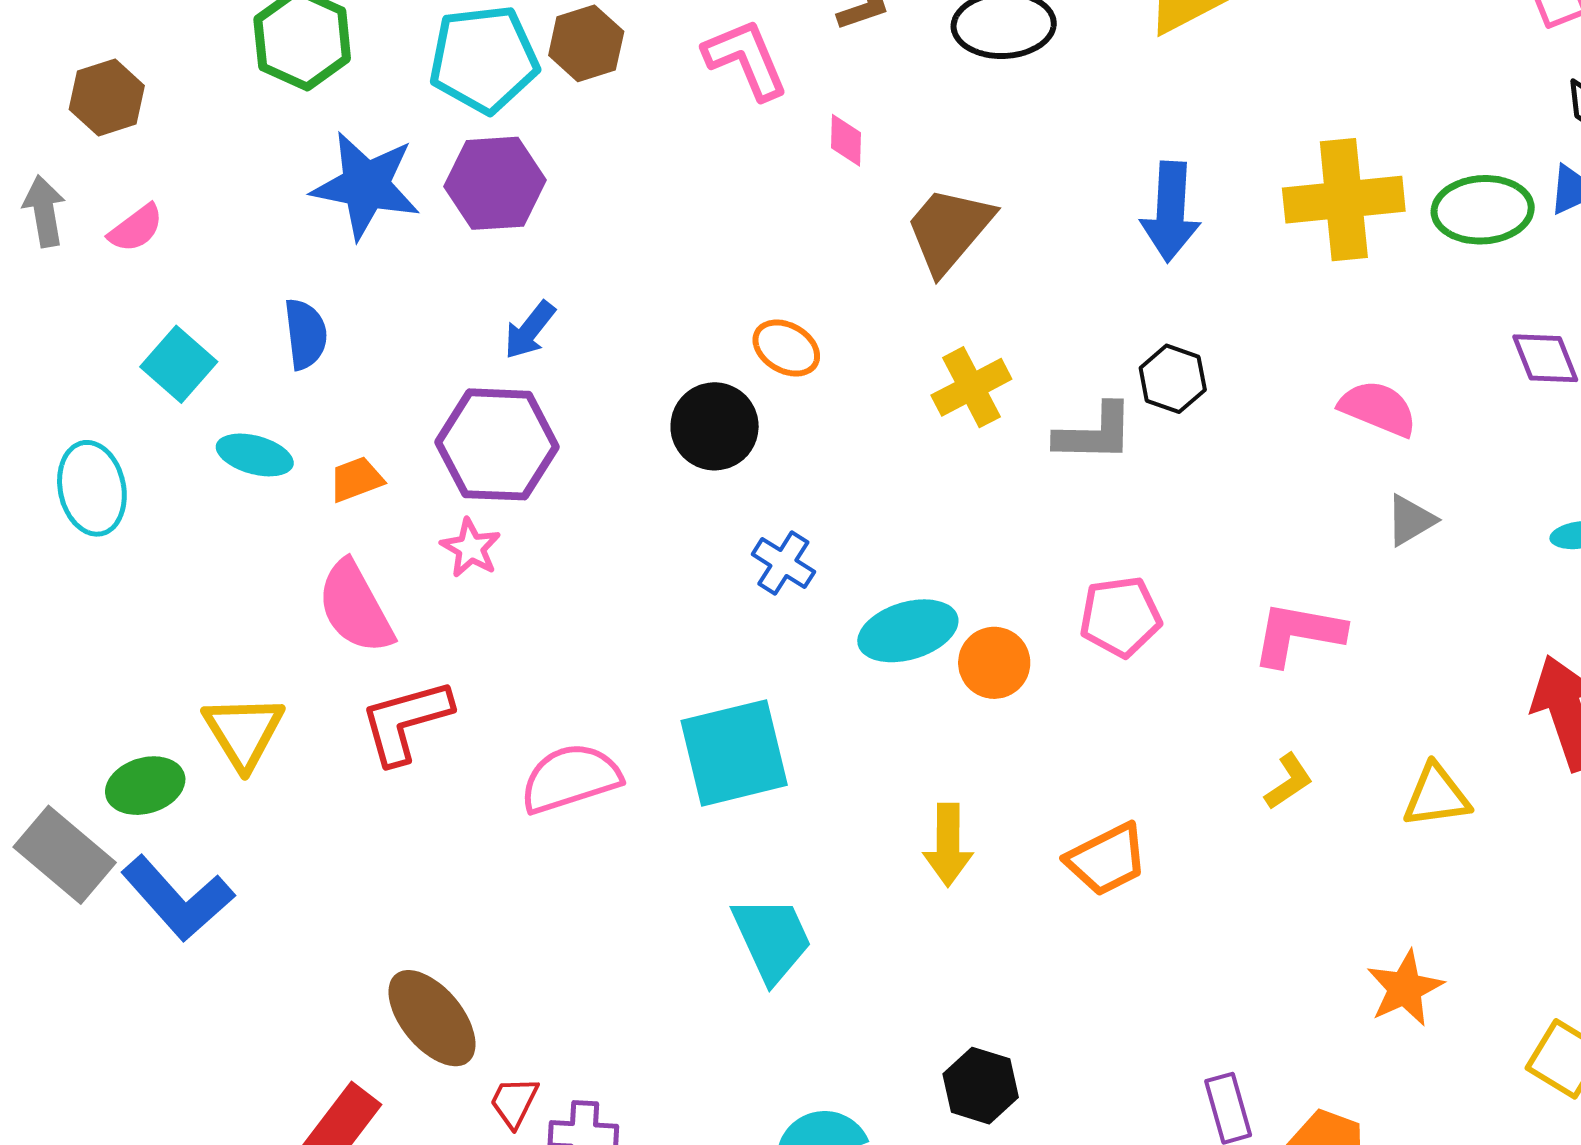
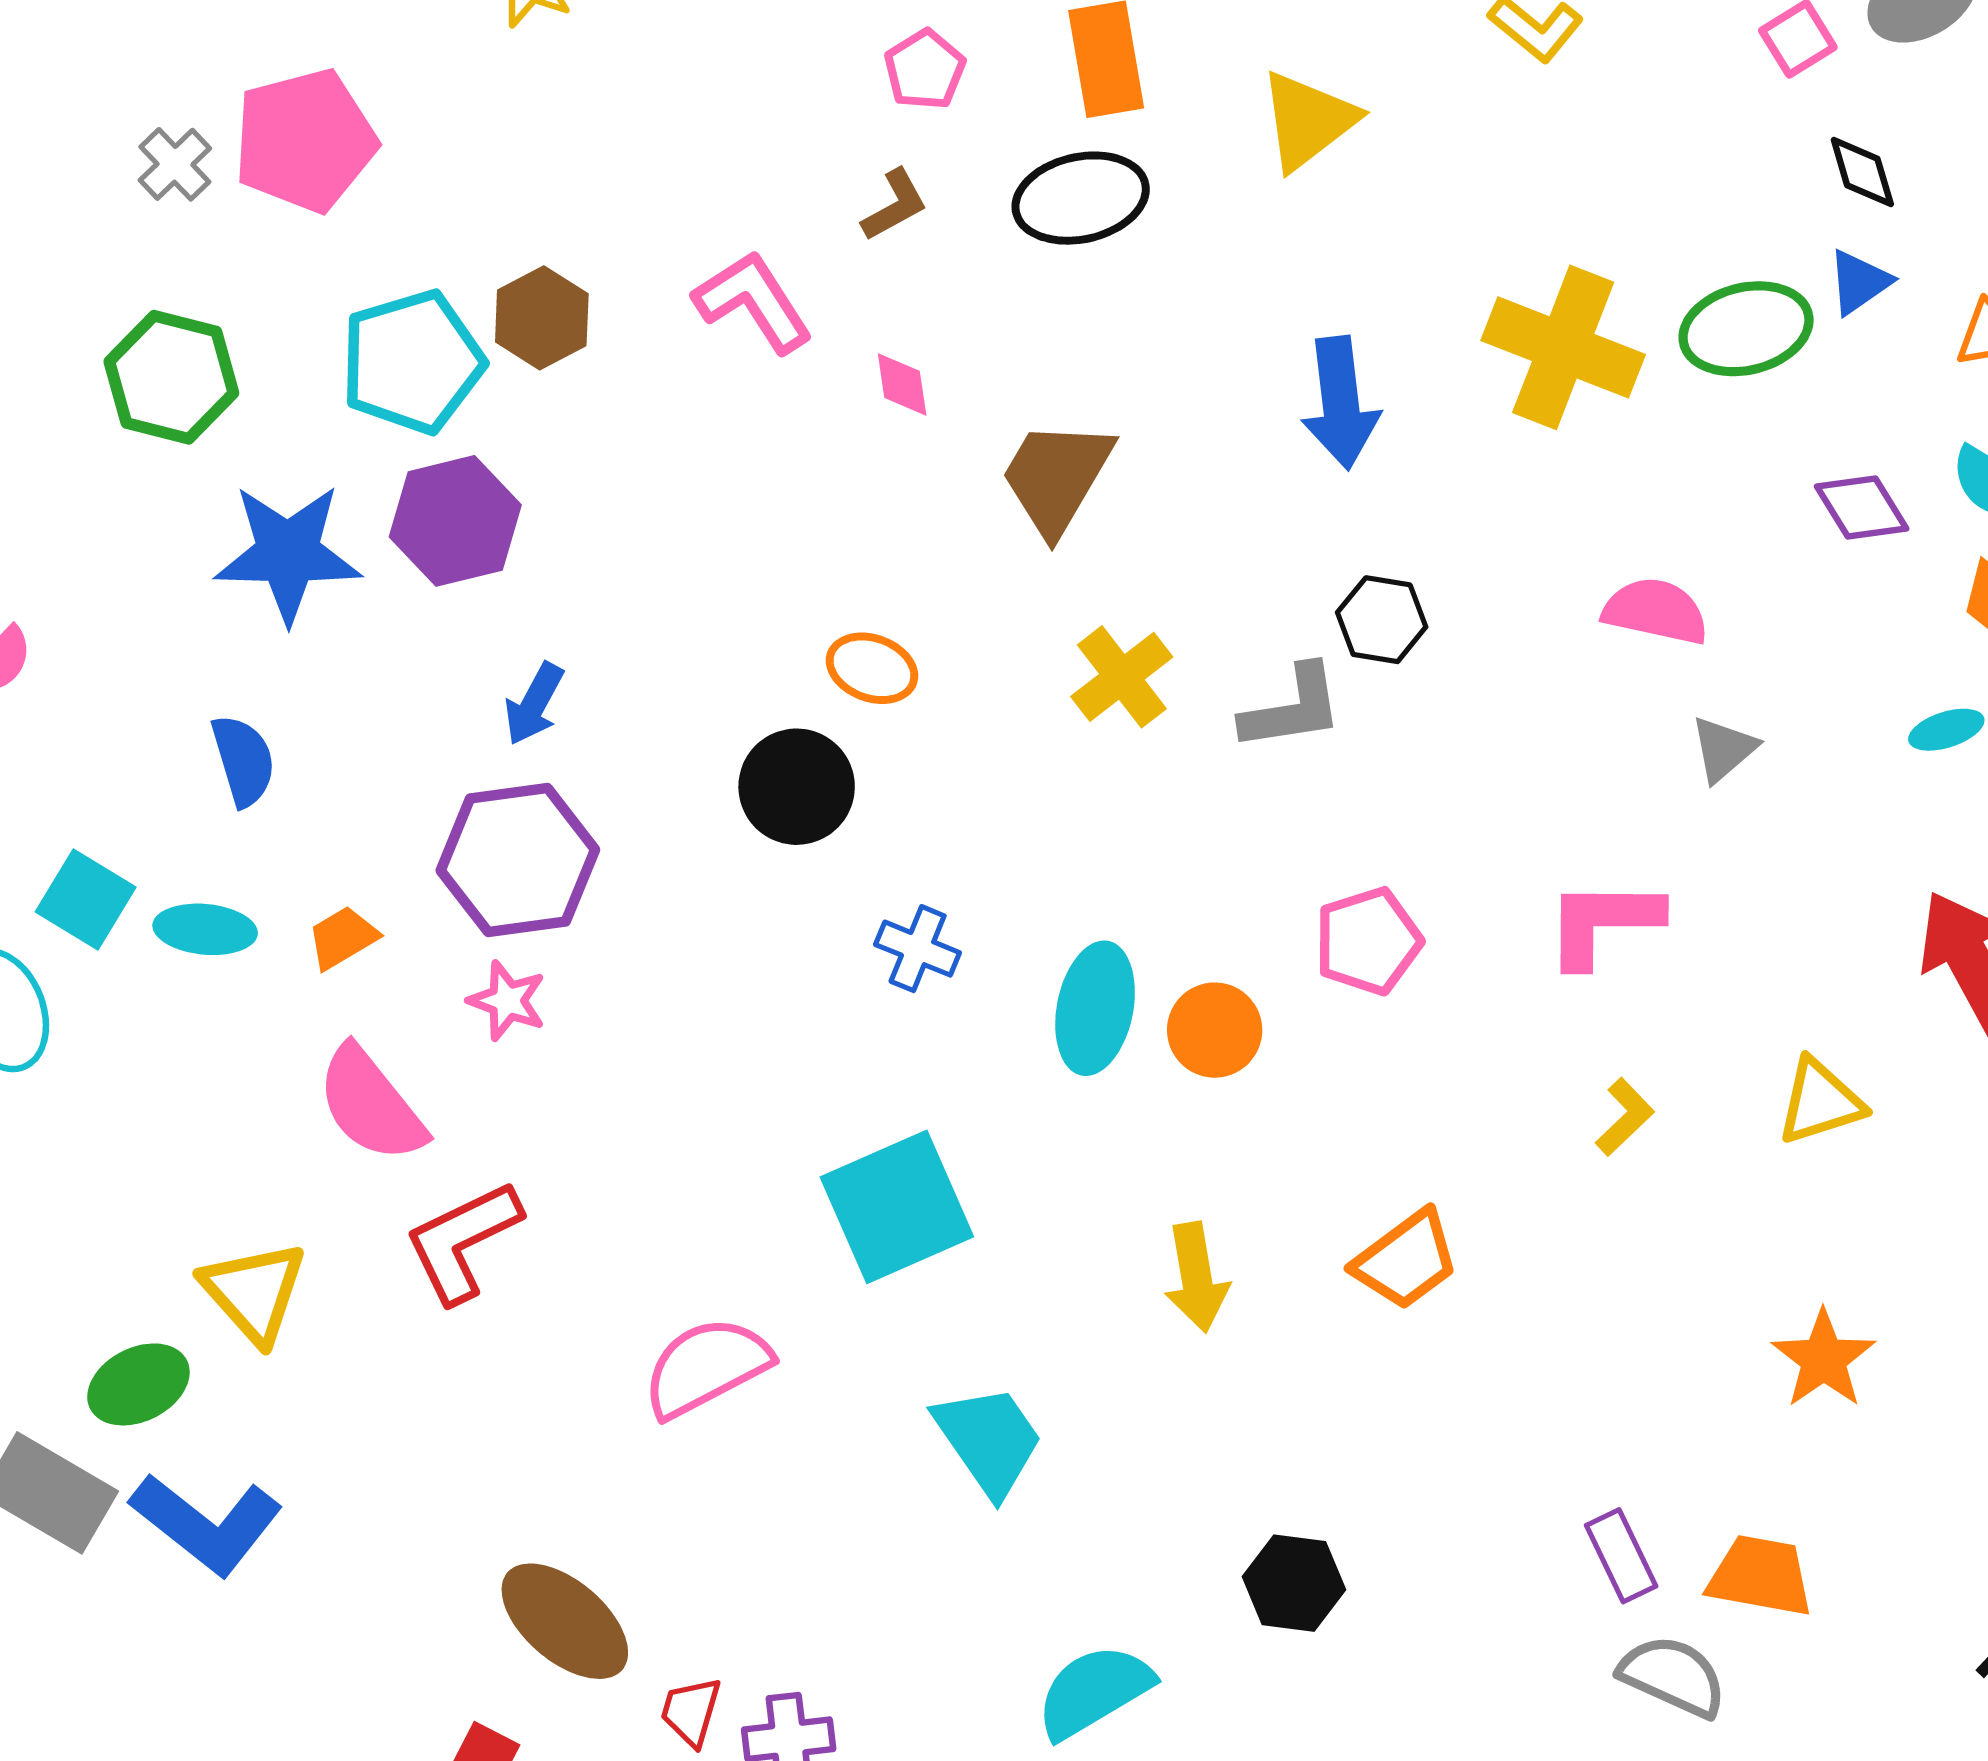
yellow cross: (1344, 200) -> (1563, 347), turned 37
cyan square: (179, 364) -> (86, 899), moved
cyan ellipse: (908, 631) -> (1095, 1008), turned -52
pink semicircle: (570, 778) -> (706, 1367), moved

